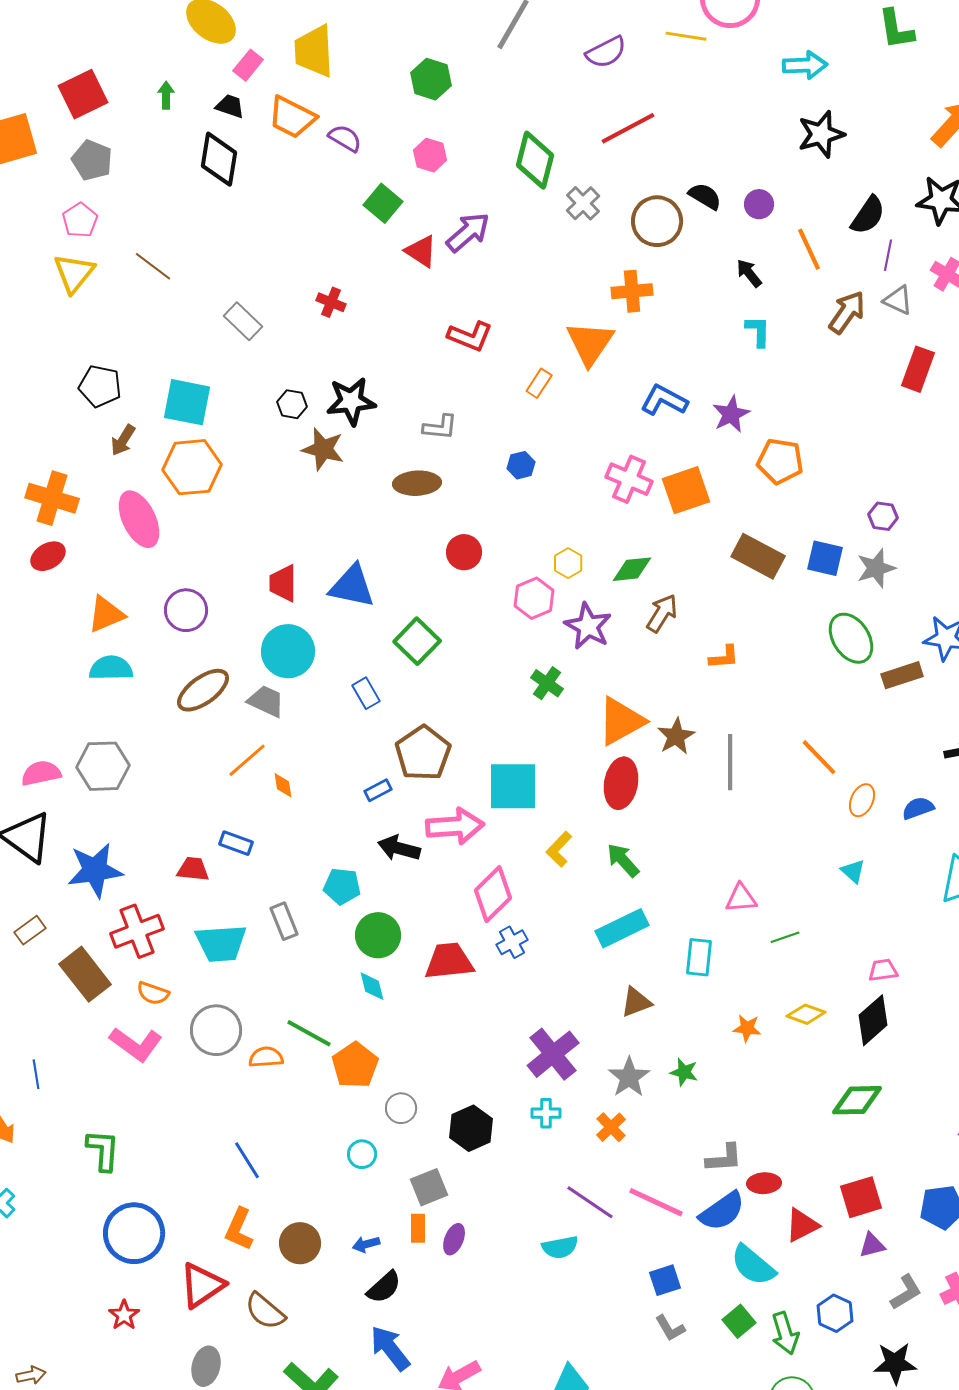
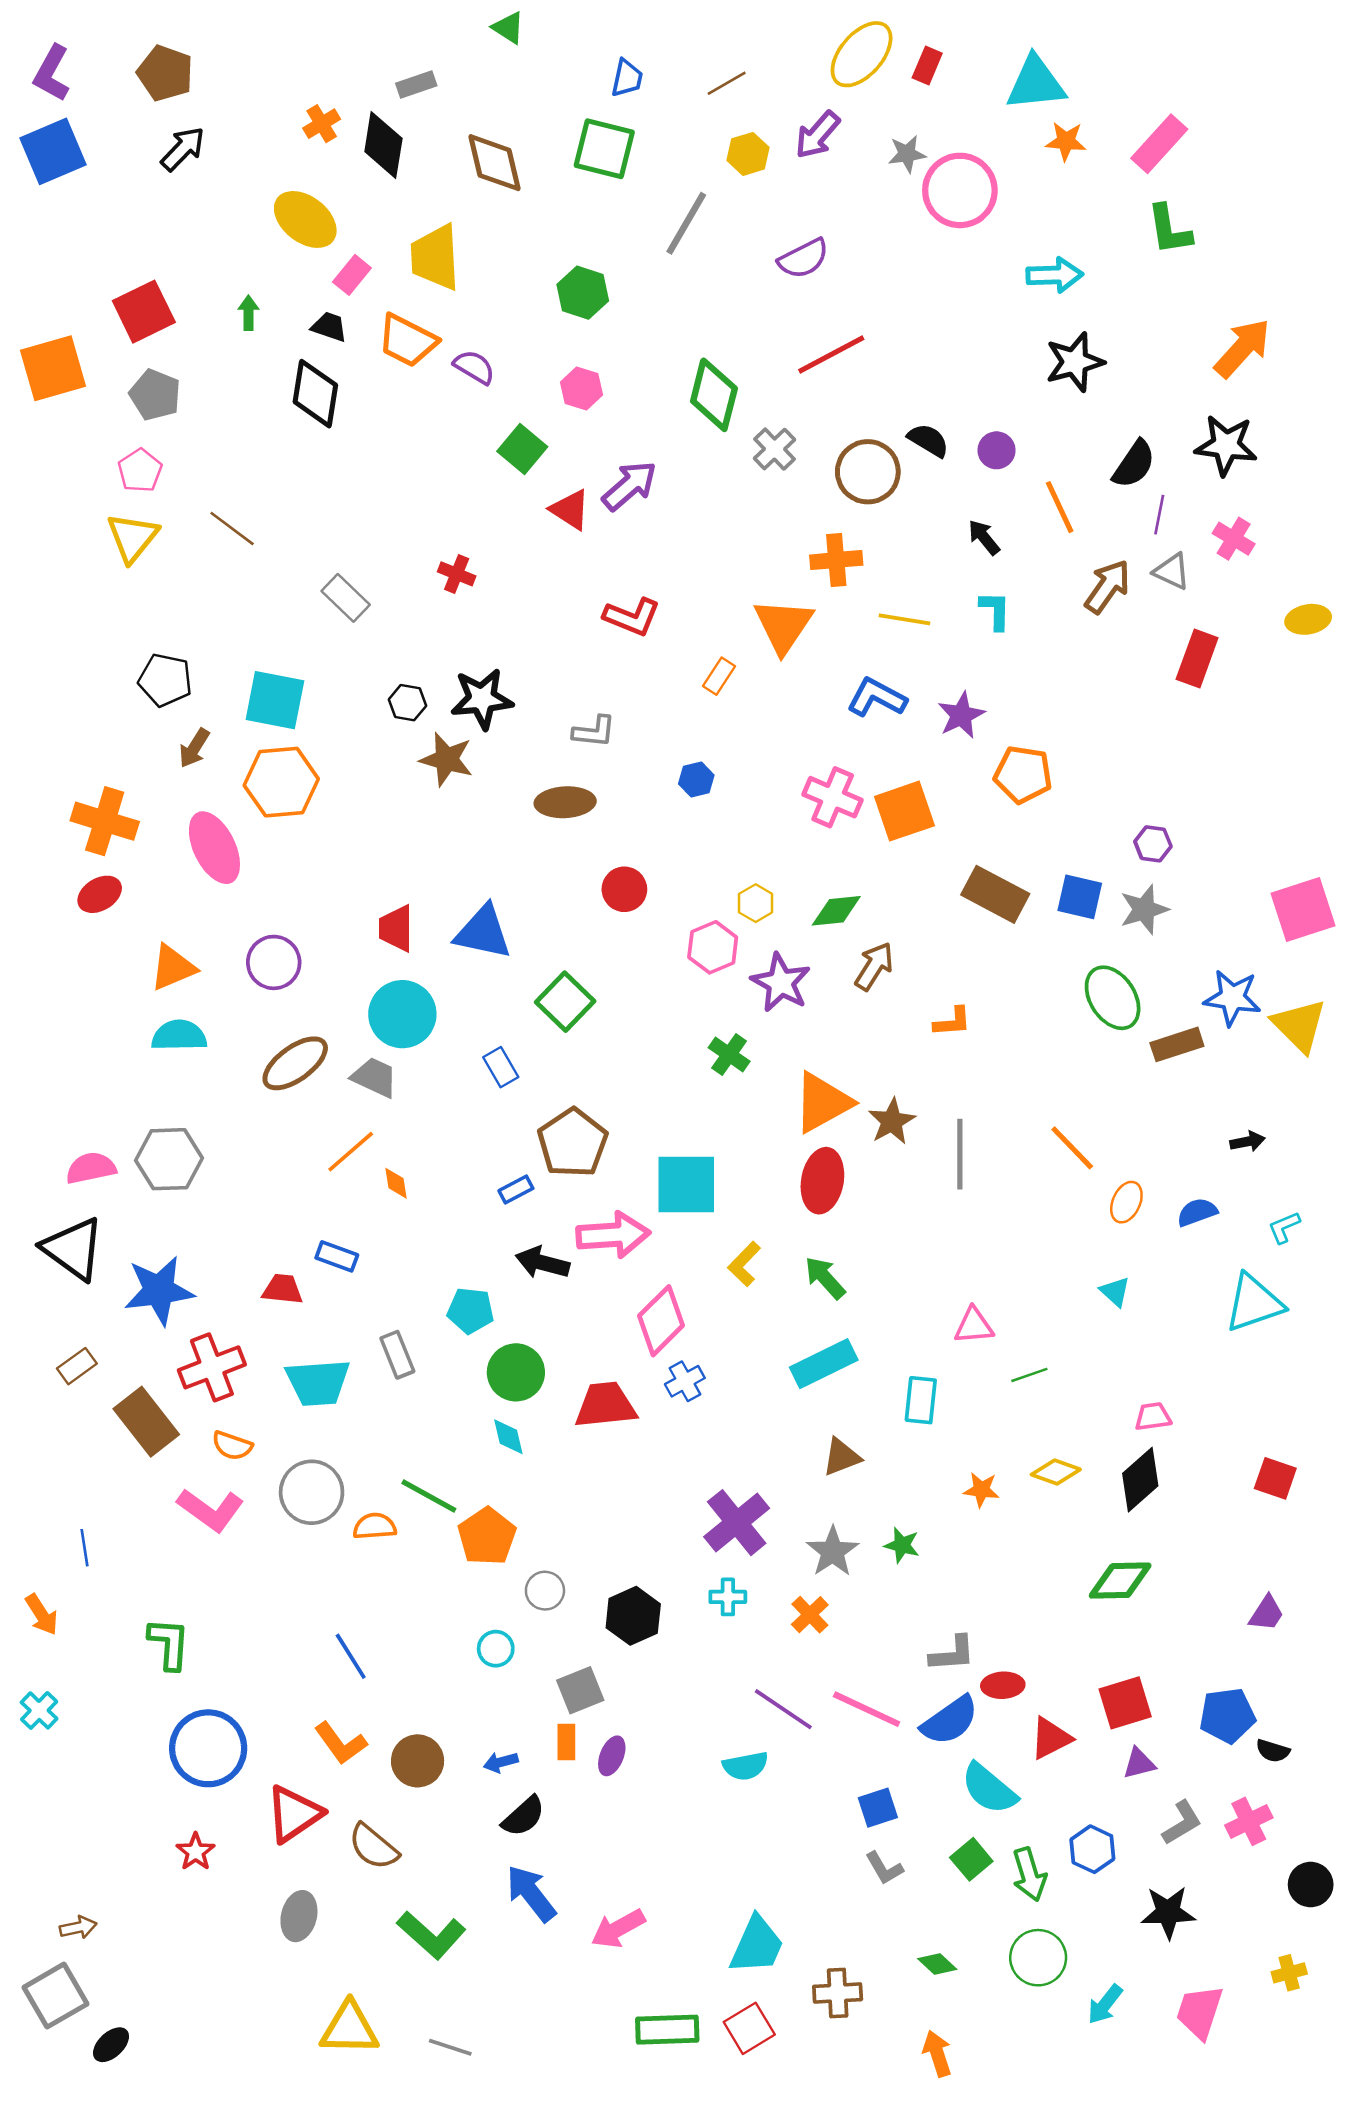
yellow line: (686, 36) -> (904, 619), moved
orange L-shape: (239, 1229) -> (341, 1743), turned -60

